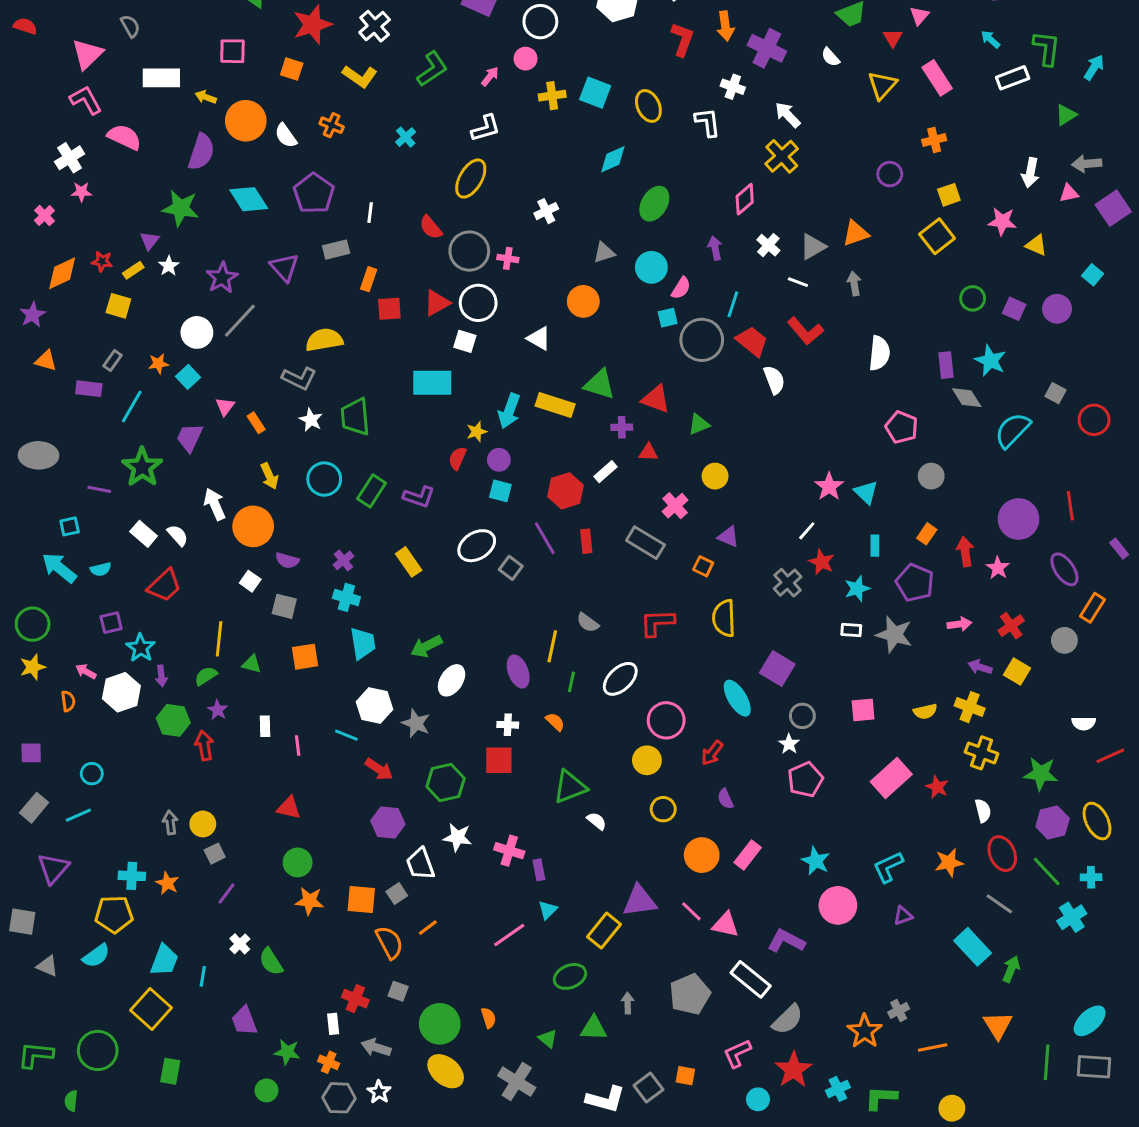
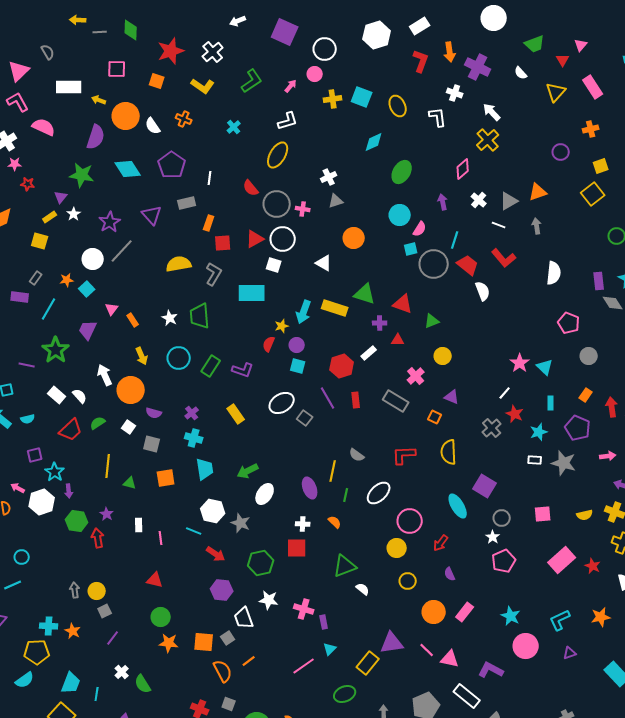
gray triangle: (604, 253) -> (336, 201), moved
red star: (102, 261) -> (28, 184), moved
gray L-shape: (299, 378) -> (214, 274), moved, turned -85
green semicircle: (206, 676) -> (98, 423), moved

